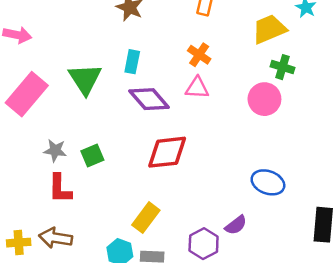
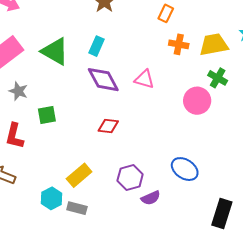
orange cross: (199, 55) -> (179, 44), moved, turned -36
green triangle: (85, 79) -> (55, 51), turned -40
gray star: (55, 150) -> (18, 91), moved
red diamond: (167, 152) -> (108, 126), size x0.6
purple hexagon: (204, 244) -> (130, 178), moved

